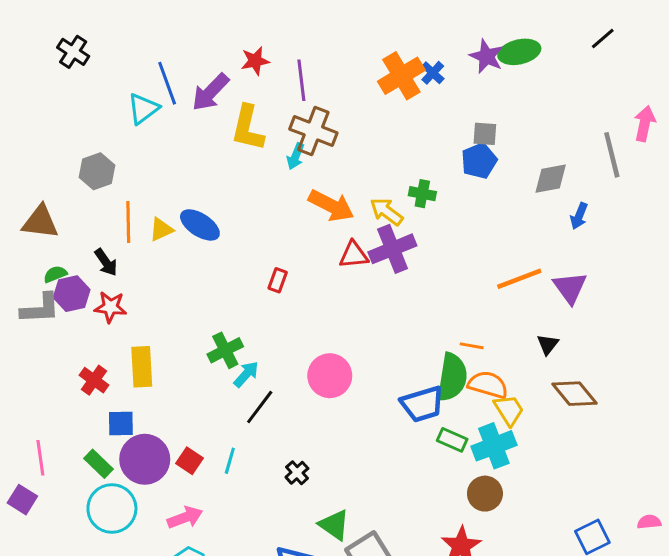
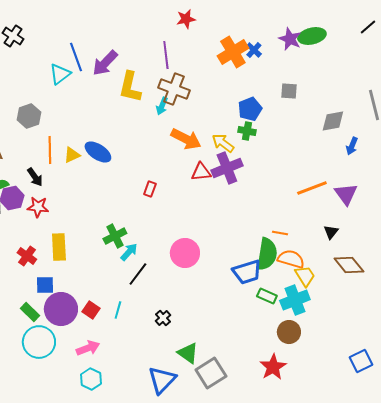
red star: (255, 61) -> (186, 19), moved
blue pentagon: (479, 161) -> (250, 109), moved

